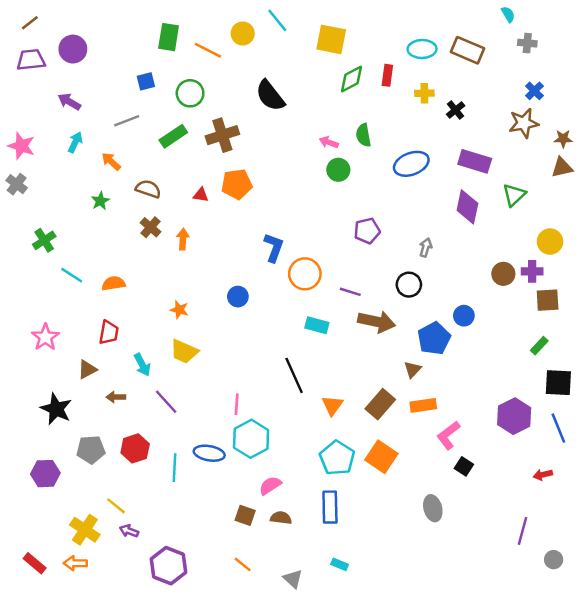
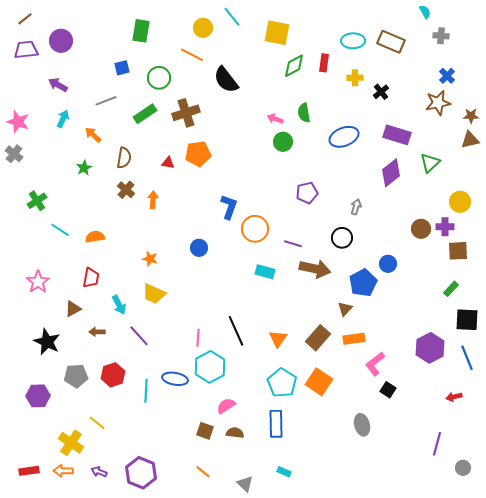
orange line: (208, 50) -> (192, 55), moved
brown semicircle: (148, 189) -> (124, 158), turned 80
purple diamond: (467, 207) -> (391, 173), turned 40
black line: (294, 375) -> (236, 331), moved
purple arrow: (129, 531) -> (99, 472), moved
red rectangle: (35, 563) -> (29, 471), turned -48

